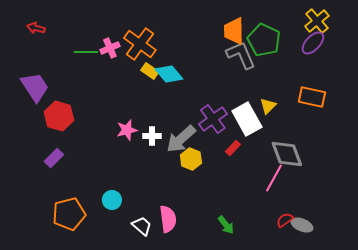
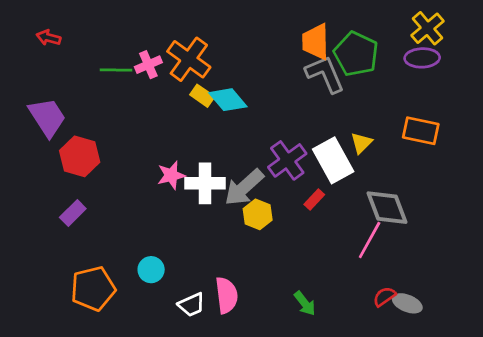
purple ellipse: (313, 43) -> (422, 58), turned 45
white cross: (152, 136) -> (205, 183), size x1.6
white trapezoid: (142, 226) -> (192, 305), turned 115

